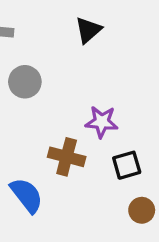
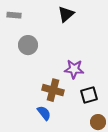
blue semicircle: (27, 195) -> (44, 113), moved, size x0.7

